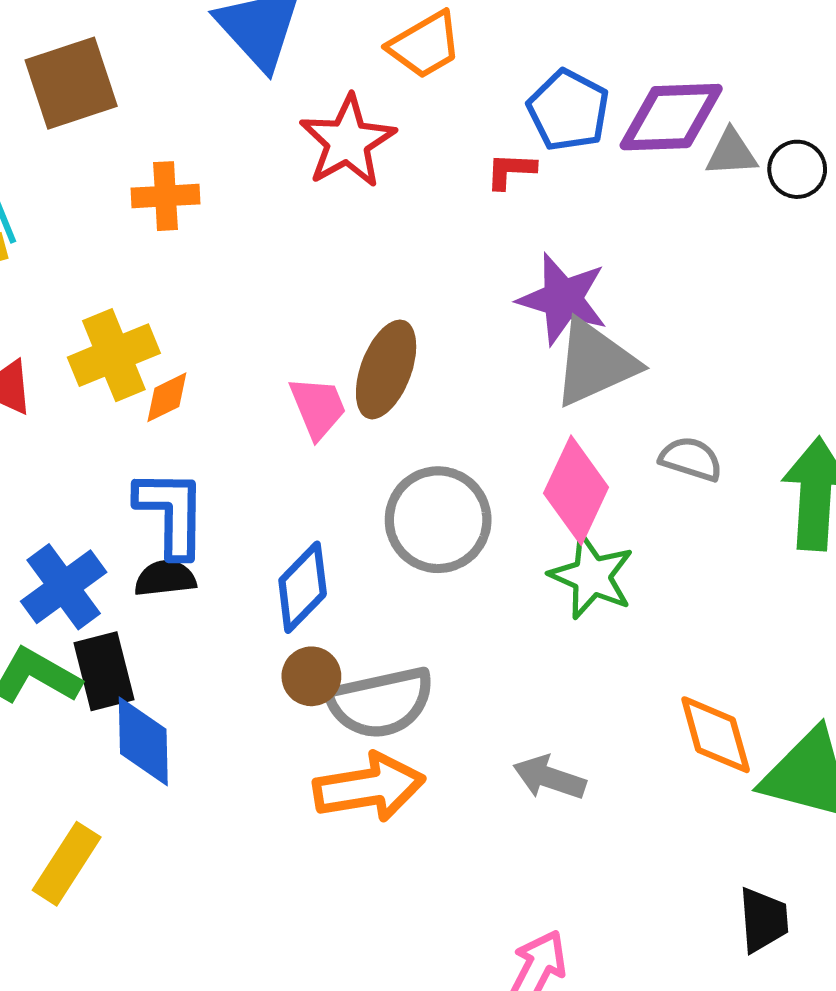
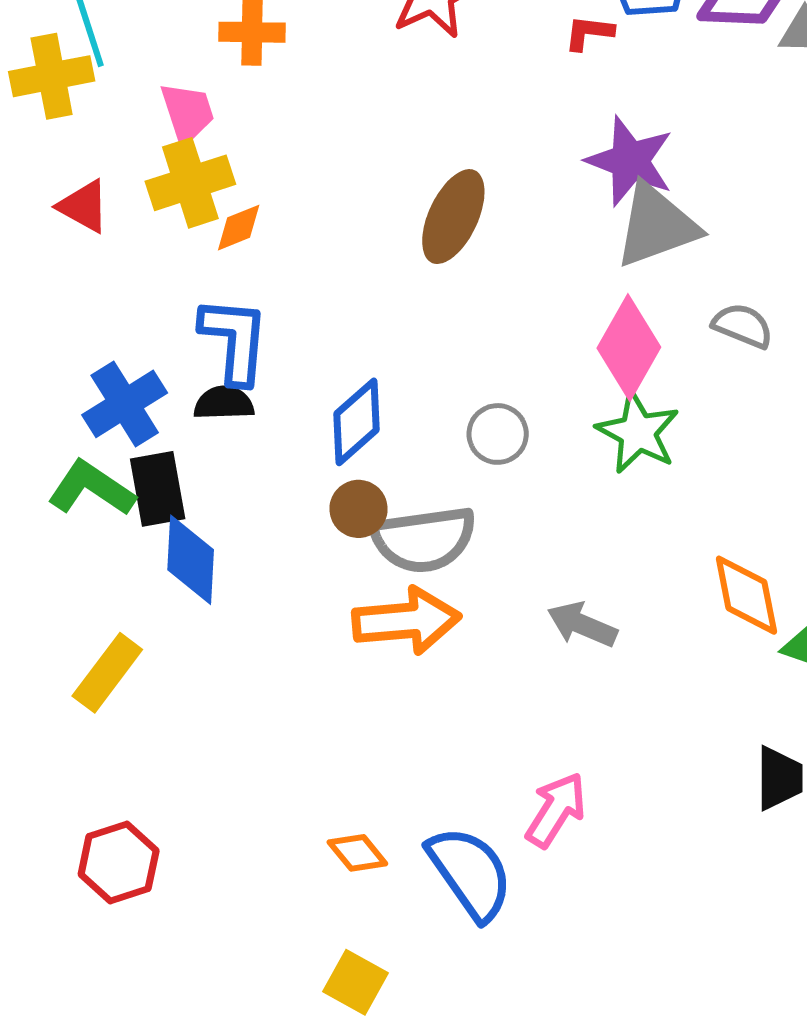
pink trapezoid: (318, 407) -> (187, 113), moved
gray circle: (438, 520) -> (498, 434), moved, size x0.6

